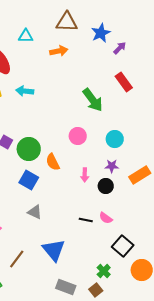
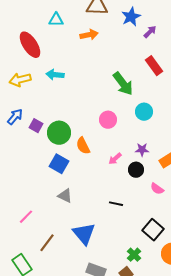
cyan circle: (115, 139) -> (144, 112), moved
pink arrow: (85, 175) -> (115, 159), turned 48
pink semicircle: (106, 218) -> (157, 189), moved

